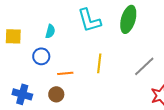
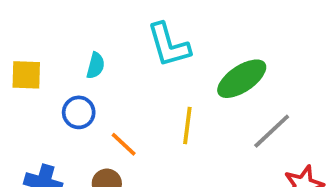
green ellipse: (128, 19) -> (242, 79), moved, turned 40
orange line: (65, 73) -> (124, 144), turned 49

